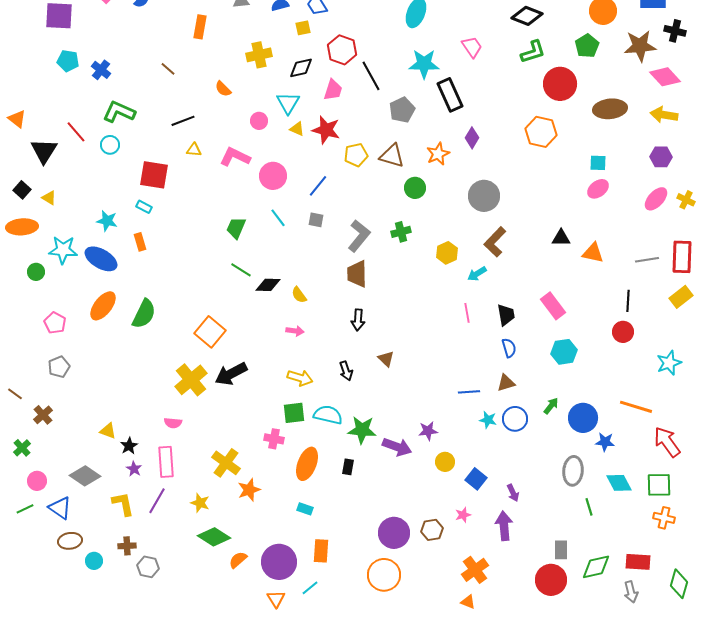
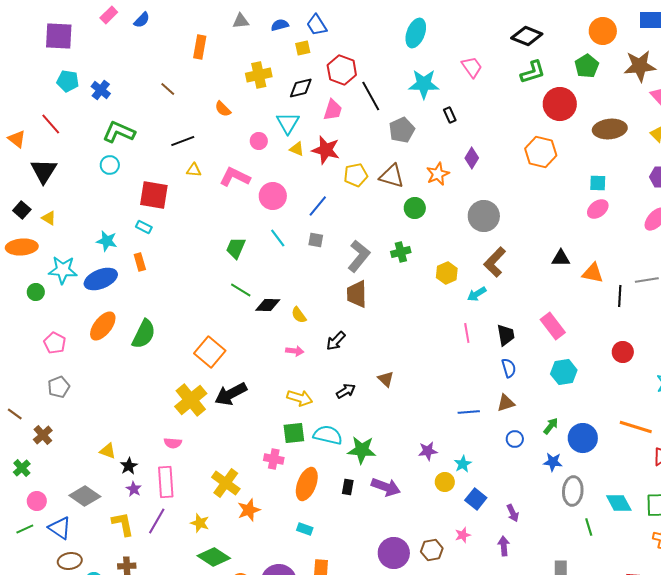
black rectangle: (450, 95) -> (450, 115), size x0.5
red line: (76, 132) -> (51, 124), moved
blue ellipse: (101, 259) -> (101, 279), turned -52
black line: (628, 301) -> (620, 296), moved
black arrow: (358, 320) -> (336, 341), moved, turned 40
black arrow: (346, 371) -> (346, 391), turned -102
blue circle: (515, 419) -> (515, 439), size x0.7
cyan star: (488, 420) -> (463, 464), moved, turned 30
blue star: (605, 442) -> (553, 462), moved
purple arrow: (397, 447) -> (386, 487), moved
purple arrow: (504, 526) -> (504, 546), size x0.7

